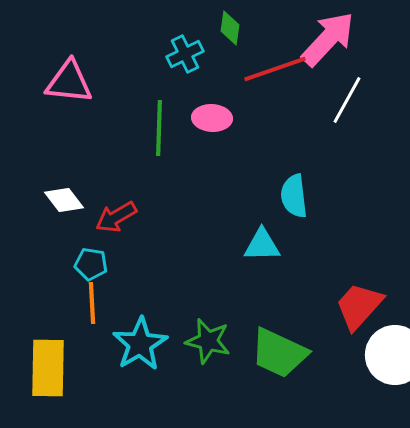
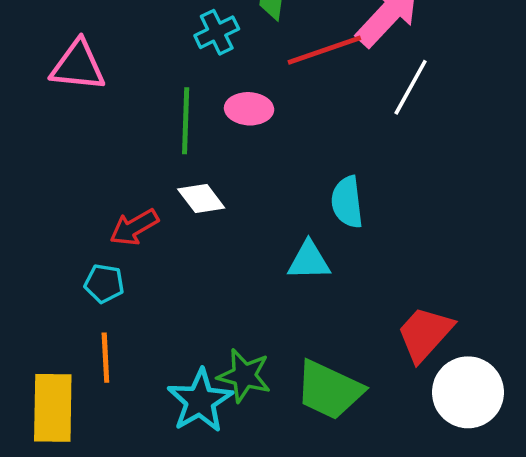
white diamond: (64, 200) -> (201, 199), moved
orange line: (92, 303) -> (105, 358), moved
cyan star: (140, 344) -> (200, 401), moved

